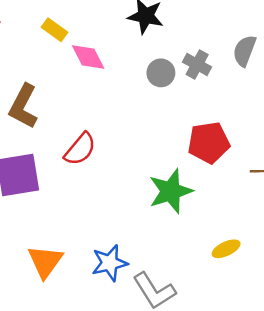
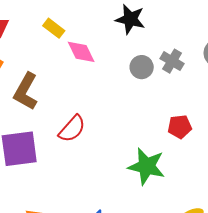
red pentagon: (209, 143) -> (180, 127), size x0.7
green star: (171, 191) -> (147, 166), turned 30

